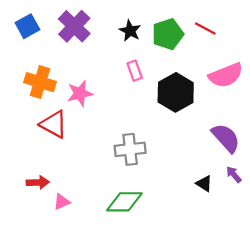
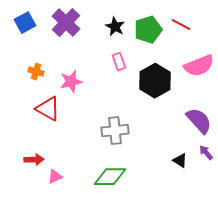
orange cross: (40, 82) -> (36, 72), size x0.6

